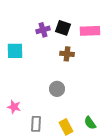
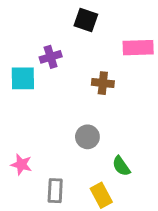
black square: (63, 28) -> (86, 20), moved
purple cross: (43, 30) -> (51, 57), moved
green semicircle: (90, 123) -> (121, 166), moved

